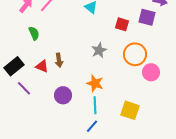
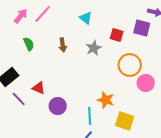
gray star: (99, 50) -> (94, 48), moved
brown arrow: (59, 60) -> (63, 45), moved
red triangle: (42, 66) -> (39, 88), moved
orange star: (95, 83) -> (106, 100), moved

